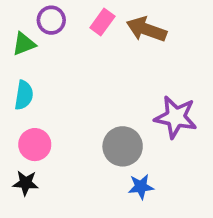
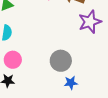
purple star: (176, 117) -> (90, 22), moved, turned -30

